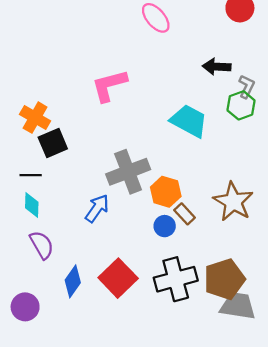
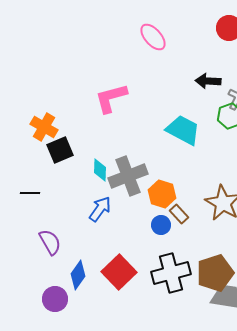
black line: (31, 175) -> (30, 193), moved
cyan diamond: (32, 205) -> (100, 170), moved
purple circle: (25, 307) -> (55, 299), moved

